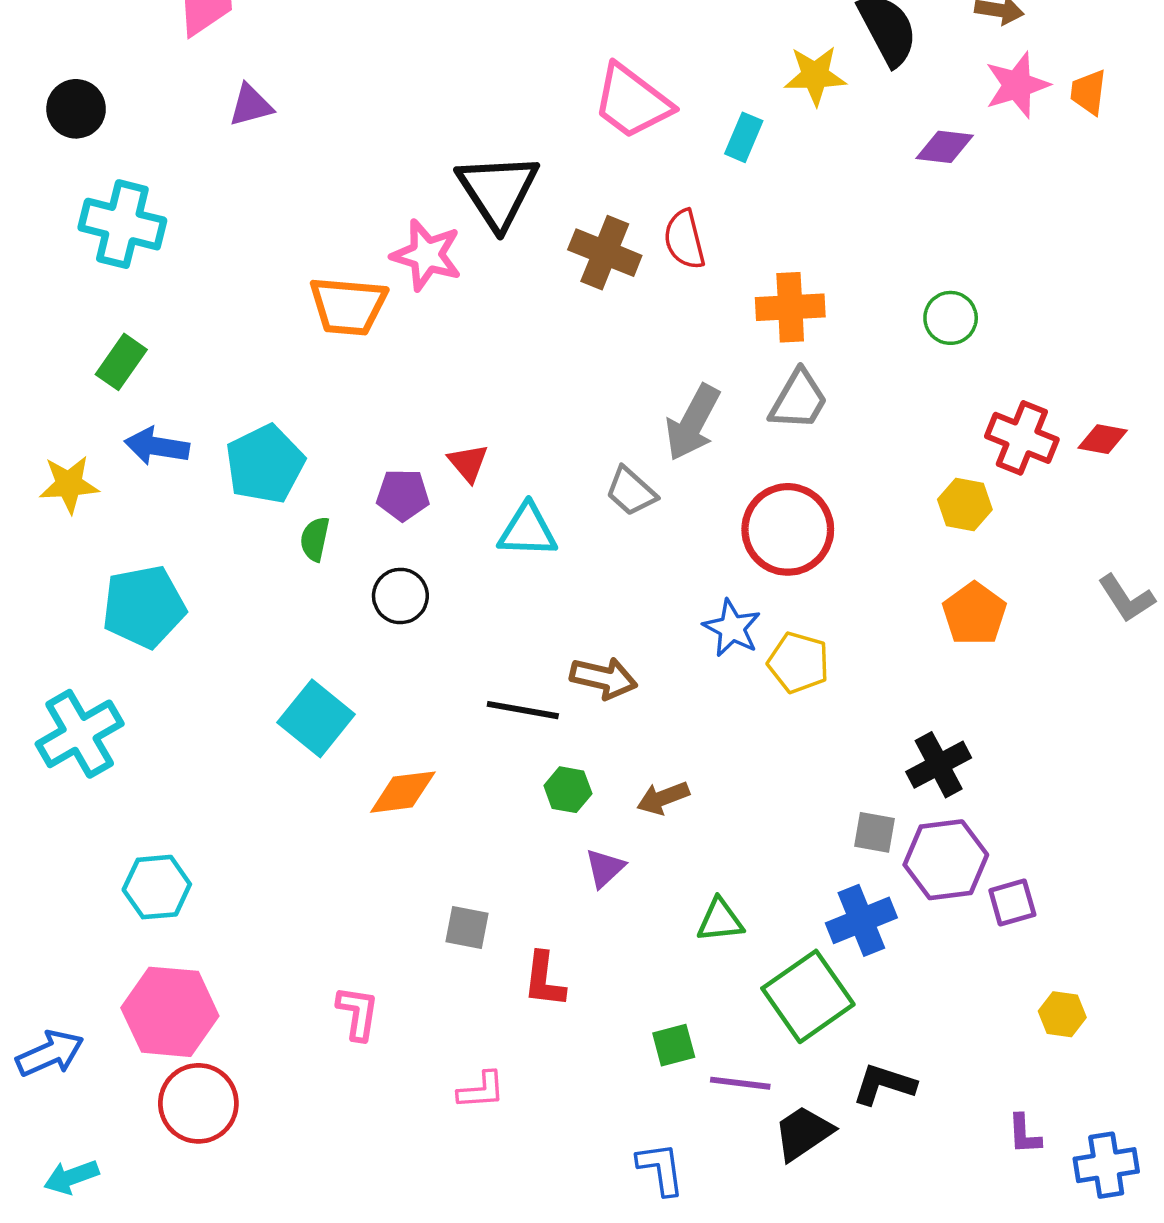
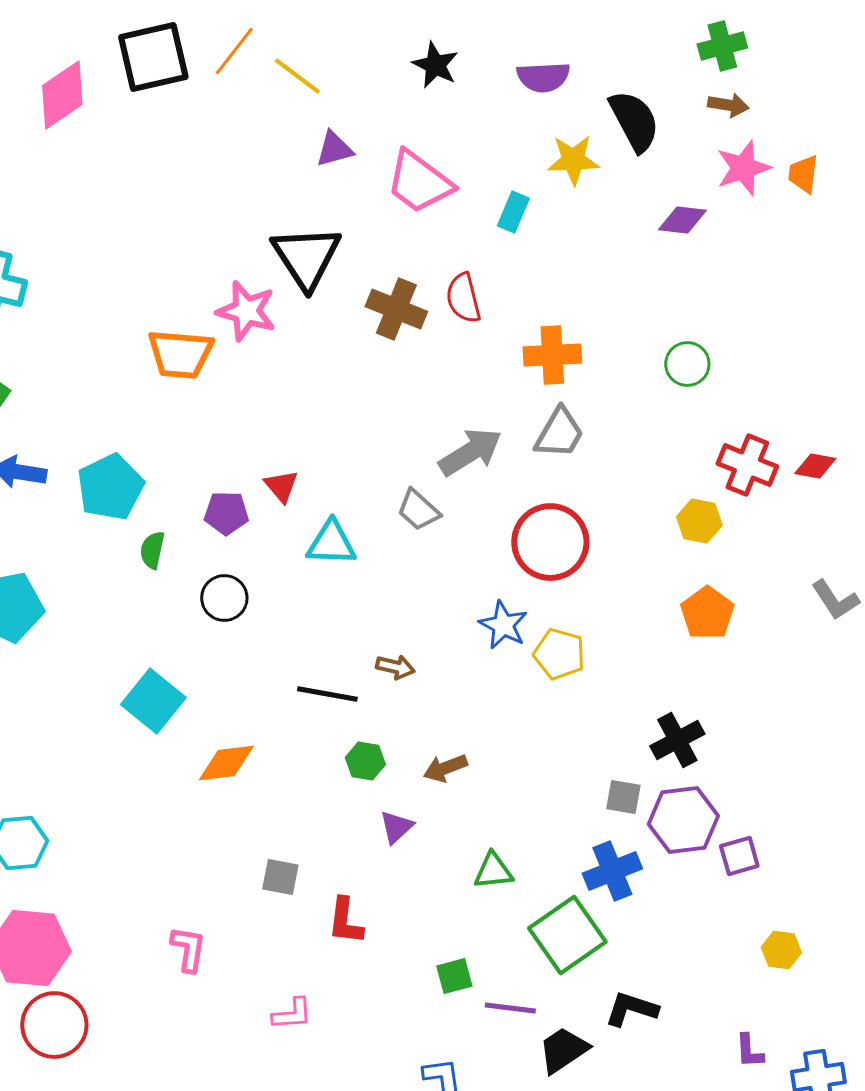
purple triangle: (251, 105) -> (334, 149), moved
gray arrow: (693, 423) -> (470, 452), turned -150
brown arrow: (604, 678) -> (395, 667), size x0.7

